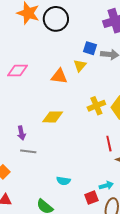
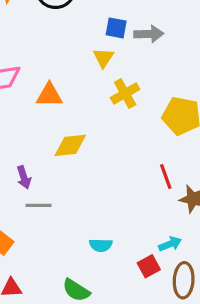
orange triangle: (59, 76) -> (49, 95), moved
yellow cross: (96, 106) -> (125, 94), moved

